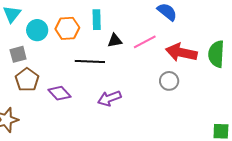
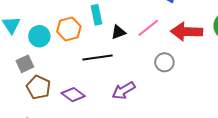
gray circle: (169, 81) -> (164, 62), moved

